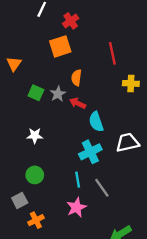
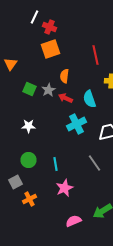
red cross: (71, 21) -> (50, 27), moved, turned -32
cyan semicircle: (96, 122) -> (90, 99), moved
cyan cross: (90, 152) -> (76, 124), moved
cyan line: (78, 180) -> (56, 164), moved
gray line: (102, 188) -> (94, 163), moved

